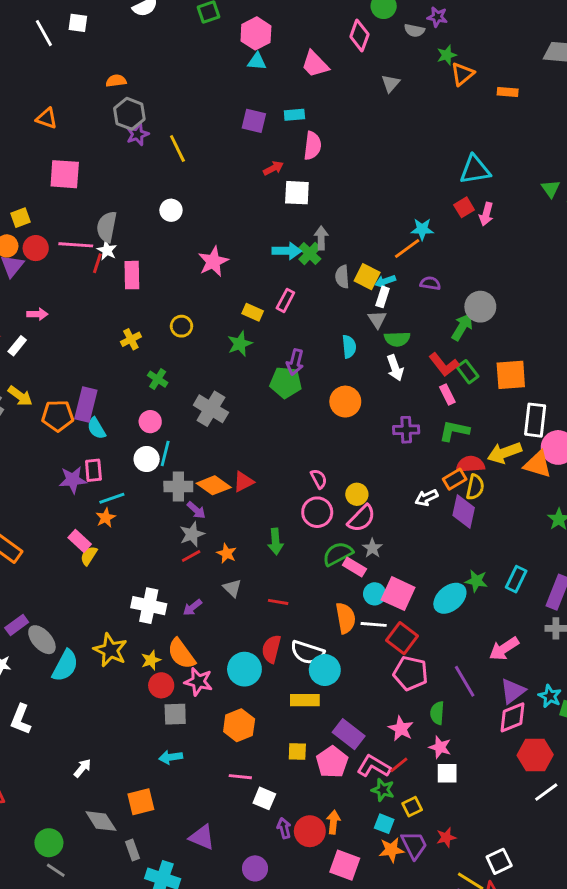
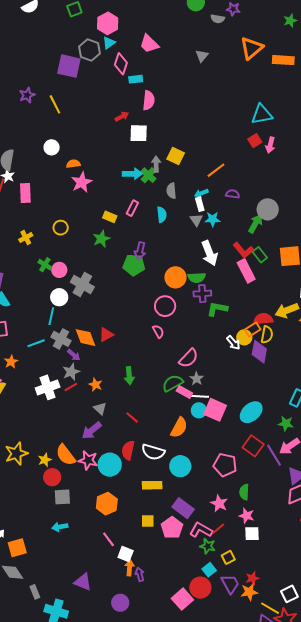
pink diamond: (359, 35) -> (121, 64), moved
green star: (447, 55) -> (290, 21), moved
cyan triangle: (257, 61) -> (109, 43), turned -40
orange triangle: (462, 74) -> (252, 48), size x1.4
orange semicircle: (116, 81) -> (73, 164), moved
orange rectangle: (508, 92) -> (283, 60), size x1.5
gray hexagon: (129, 114) -> (90, 50), moved
purple square: (254, 121) -> (69, 66), moved, size x1.4
cyan star: (422, 229) -> (213, 219), moved
yellow square: (367, 277) -> (176, 156), moved
white rectangle: (383, 297) -> (200, 204), turned -32
green semicircle: (397, 339) -> (197, 278), moved
cyan semicircle: (349, 347) -> (162, 215), moved
white arrow: (395, 368) -> (209, 253), size x1.4
pink rectangle: (447, 395) -> (246, 271), size x1.6
pink circle: (150, 422) -> (59, 270), moved
purple cross: (406, 430) -> (202, 294), moved
green L-shape: (454, 431) -> (217, 309), moved
white circle: (147, 459) -> (59, 297), moved
orange diamond: (214, 485) -> (85, 338), turned 35
gray cross: (178, 486) -> (61, 339), turned 30
yellow circle: (357, 494) -> (244, 337), moved
cyan line: (112, 498) -> (36, 343), moved
white arrow: (427, 498) -> (233, 343), turned -105
pink circle: (317, 512) -> (165, 306), moved
green star: (476, 581) -> (286, 424), moved
red line: (278, 602) -> (132, 417), turned 32
white cross: (149, 606) -> (48, 387), moved, turned -30
purple arrow: (192, 607) -> (92, 431), moved, size x1.5
orange semicircle: (346, 618) -> (179, 428), turned 40
white line: (374, 624) -> (200, 396), moved
red square: (402, 638) -> (253, 446), moved
yellow star: (110, 650) -> (16, 454), turned 30
cyan circle: (325, 670) -> (180, 466), moved
purple line: (465, 681) -> (274, 455), moved
pink star: (198, 682) -> (88, 460), moved
pink line: (240, 777) -> (109, 539), turned 49
orange square: (141, 802) -> (17, 548), moved
orange arrow: (333, 822) -> (130, 568), moved
cyan square: (384, 824) -> (209, 570), turned 32
red circle: (310, 831) -> (200, 588), moved
orange star: (391, 850) -> (249, 592), moved
pink square: (345, 865) -> (182, 599), turned 30

